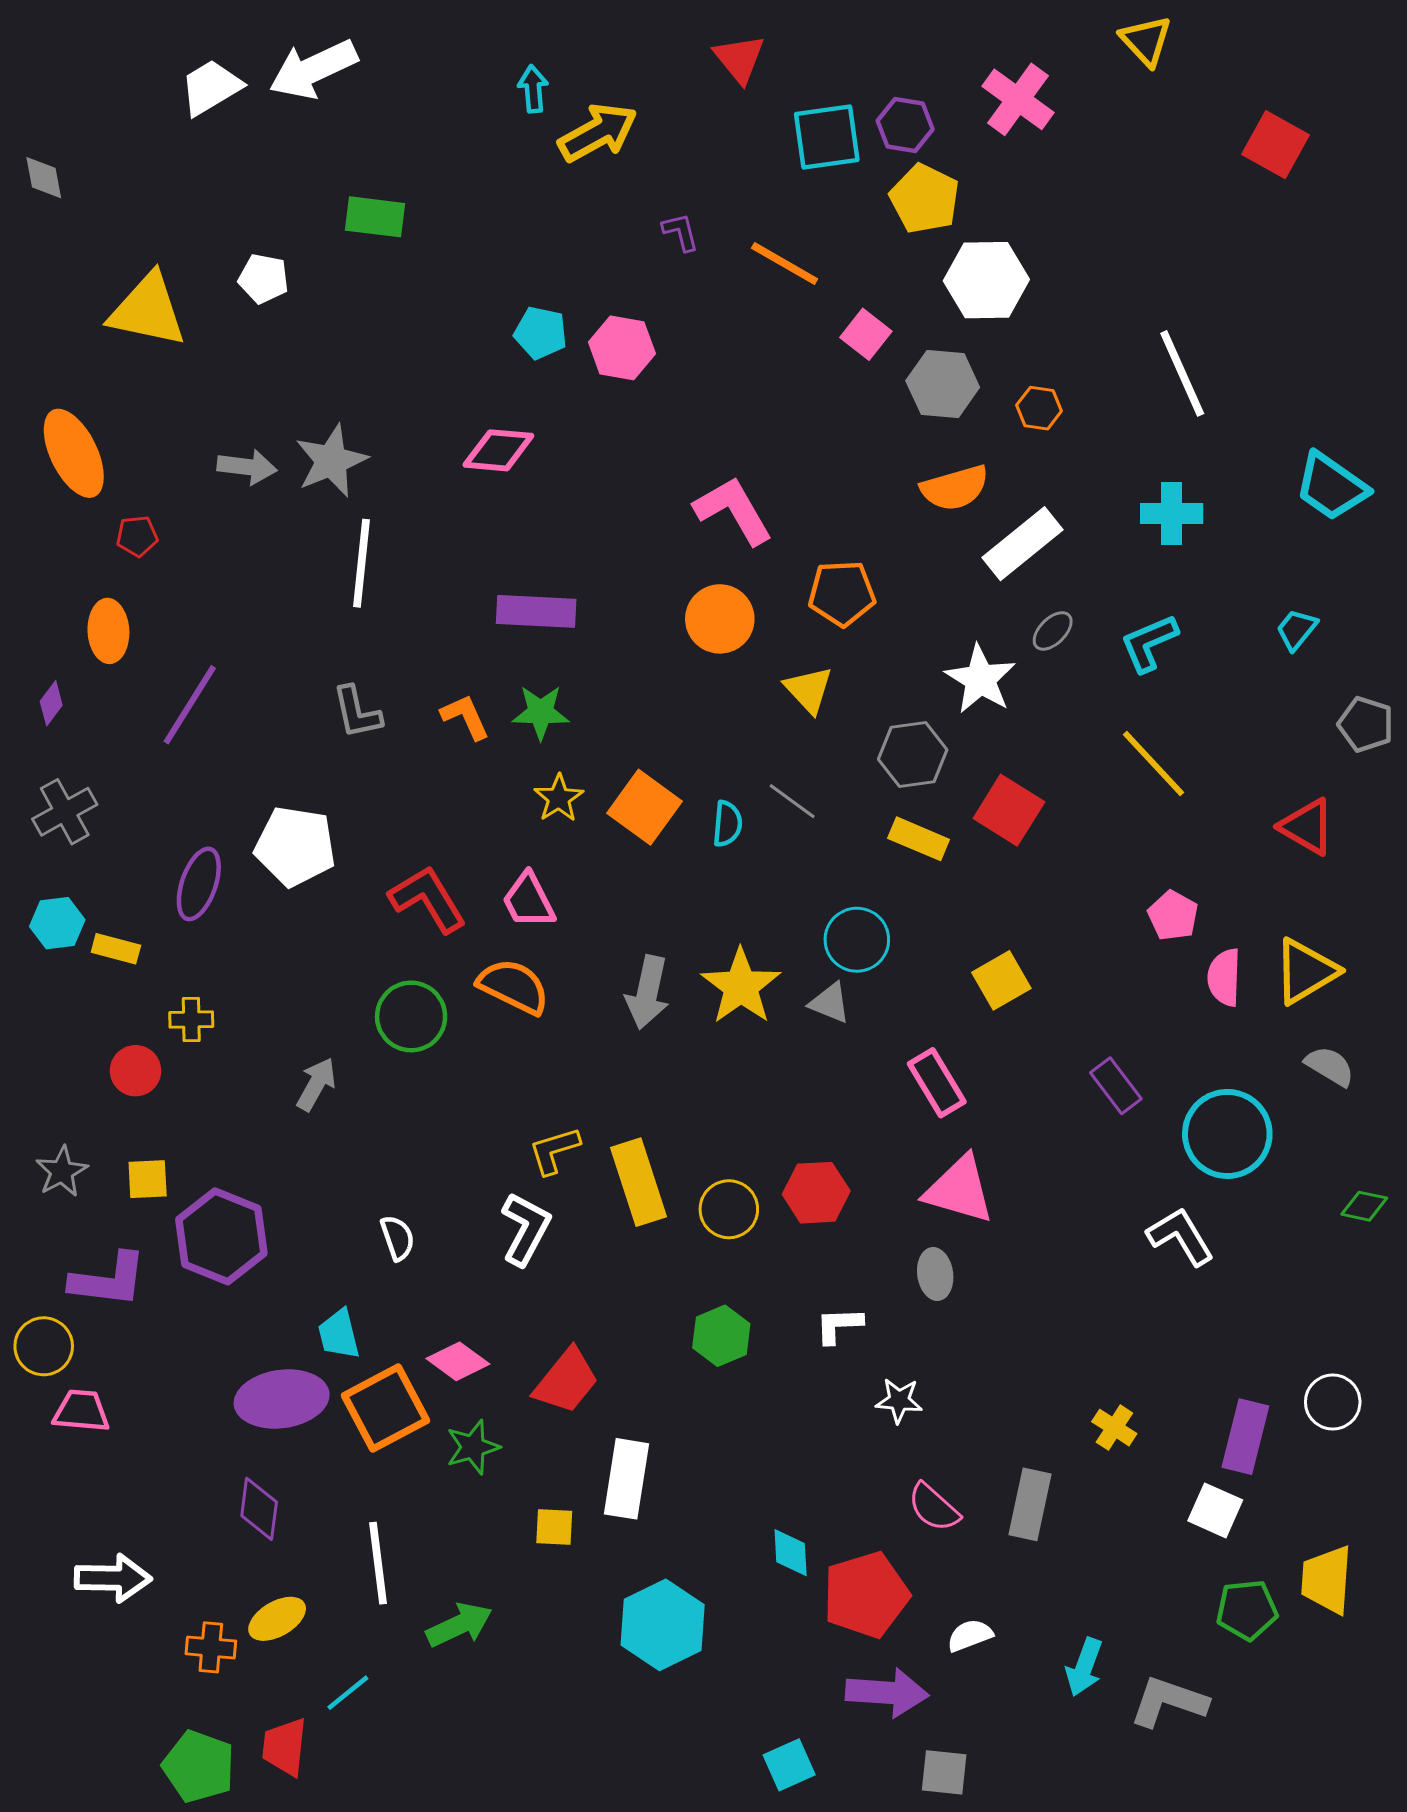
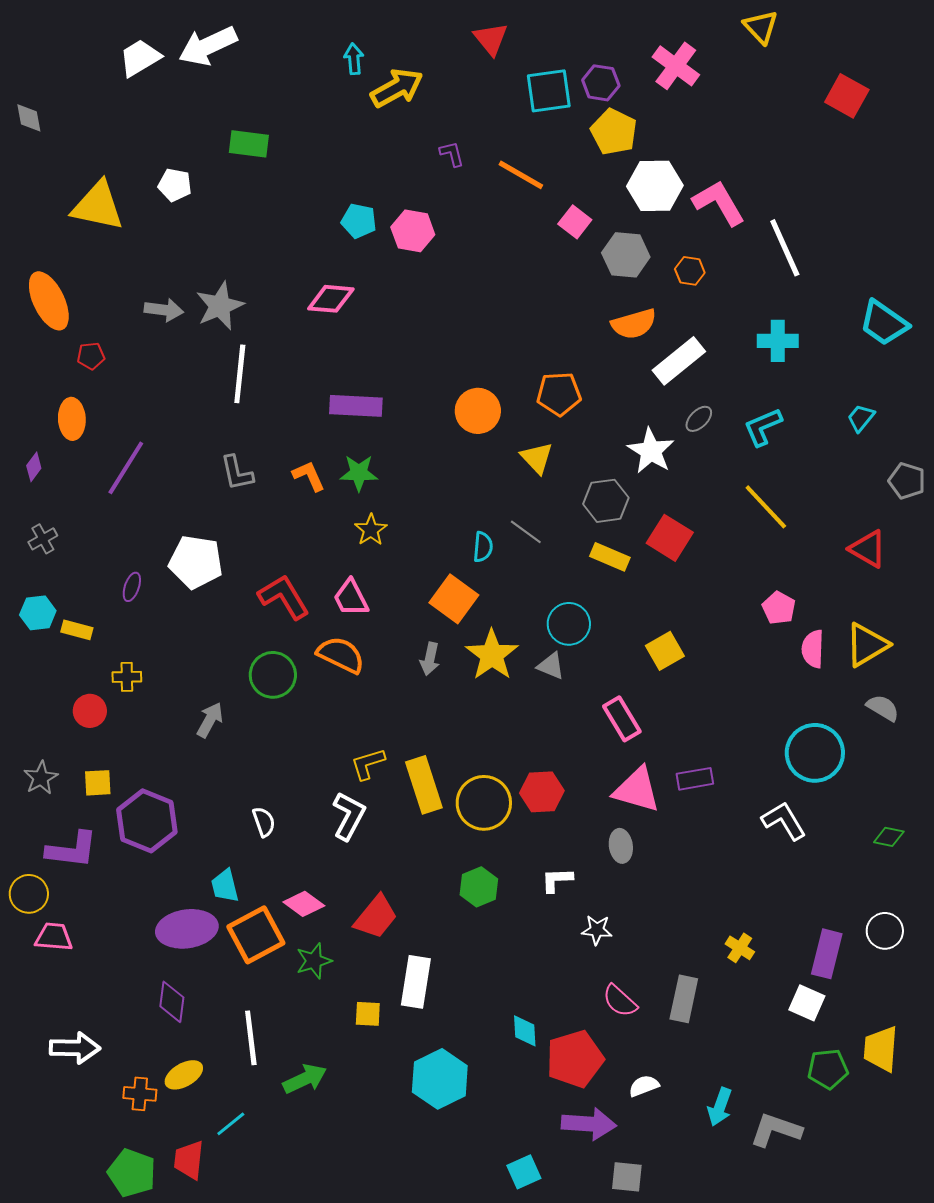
pink L-shape: (733, 511) -> (719, 203), moved
orange square: (645, 807) -> (454, 599), moved
gray cross: (65, 812) -> (43, 539), size x0.7
purple ellipse: (199, 884) -> (132, 587), size x0.6
gray arrow: (648, 992) -> (430, 659), size x0.7
purple rectangle: (1116, 1086) -> (695, 779), moved, turned -63
green diamond: (1364, 1206) -> (889, 837), moved
yellow circle: (729, 1209) -> (484, 803), size x1.4

